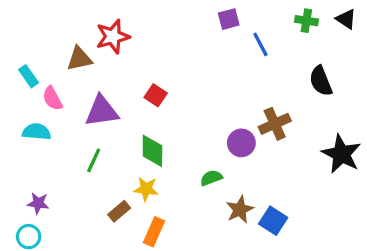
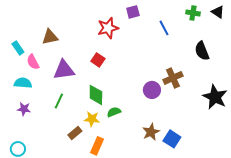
purple square: (229, 19) -> (133, 12), moved
red star: (113, 37) -> (108, 28), moved
green semicircle: (211, 178) -> (114, 112), moved
purple star: (38, 203) -> (24, 109), moved

